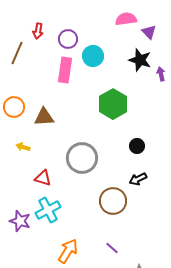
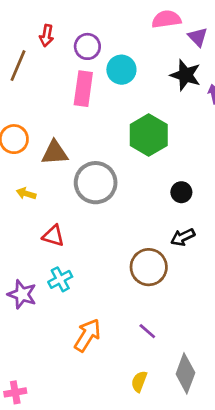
gray circle: (82, 158) -> (96, 183), moved
cyan cross: (48, 210) -> (60, 279), size x0.7

